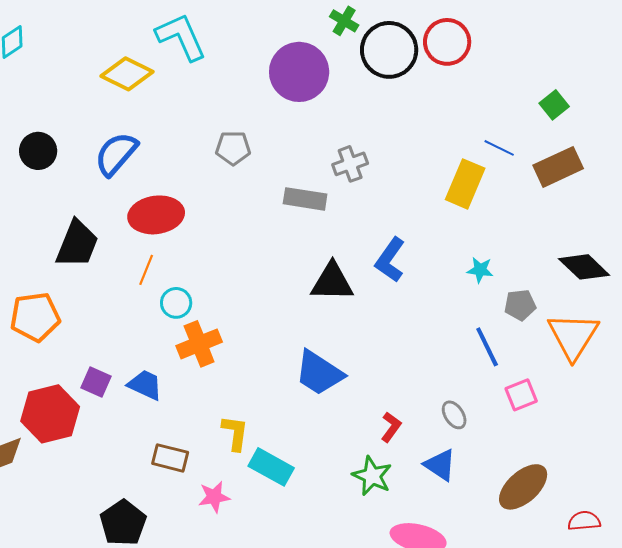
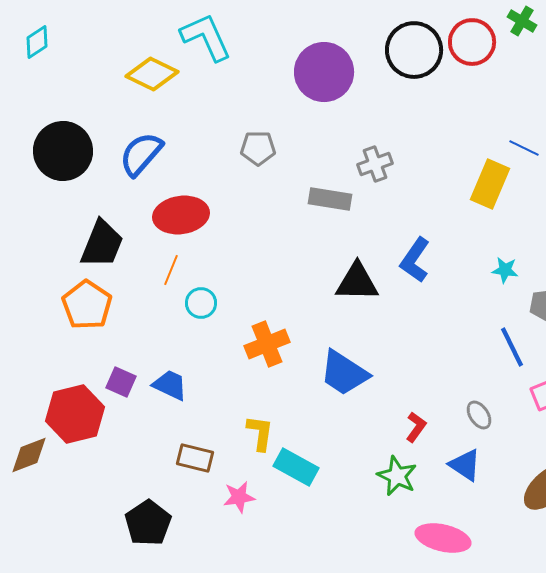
green cross: (344, 21) -> (522, 21), moved
black circle: (38, 151) -> (63, 151), size x1.6
orange pentagon: (35, 317) -> (87, 305), moved, turned -30
orange cross: (199, 344) -> (267, 344), moved

